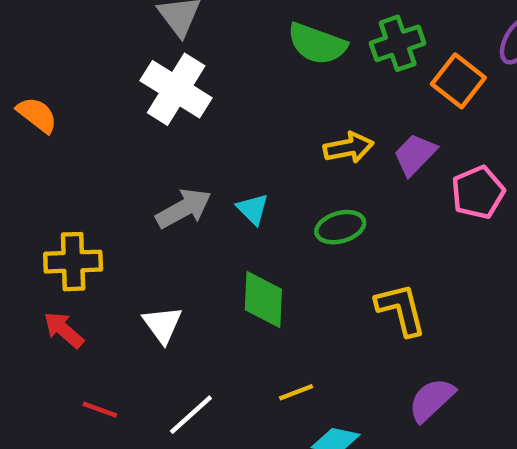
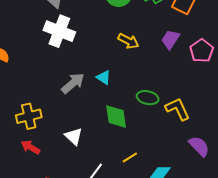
yellow arrow: (349, 148) -> (128, 41), moved, turned 50
green ellipse: (340, 227) -> (148, 98), moved, turned 40
yellow line: (296, 392) -> (130, 157), moved
purple semicircle: (432, 400) -> (199, 146), turned 100

